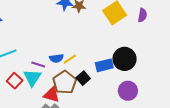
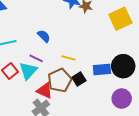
blue semicircle: (56, 58) -> (44, 36), moved, turned -136
yellow line: (70, 59) -> (68, 58), turned 40

